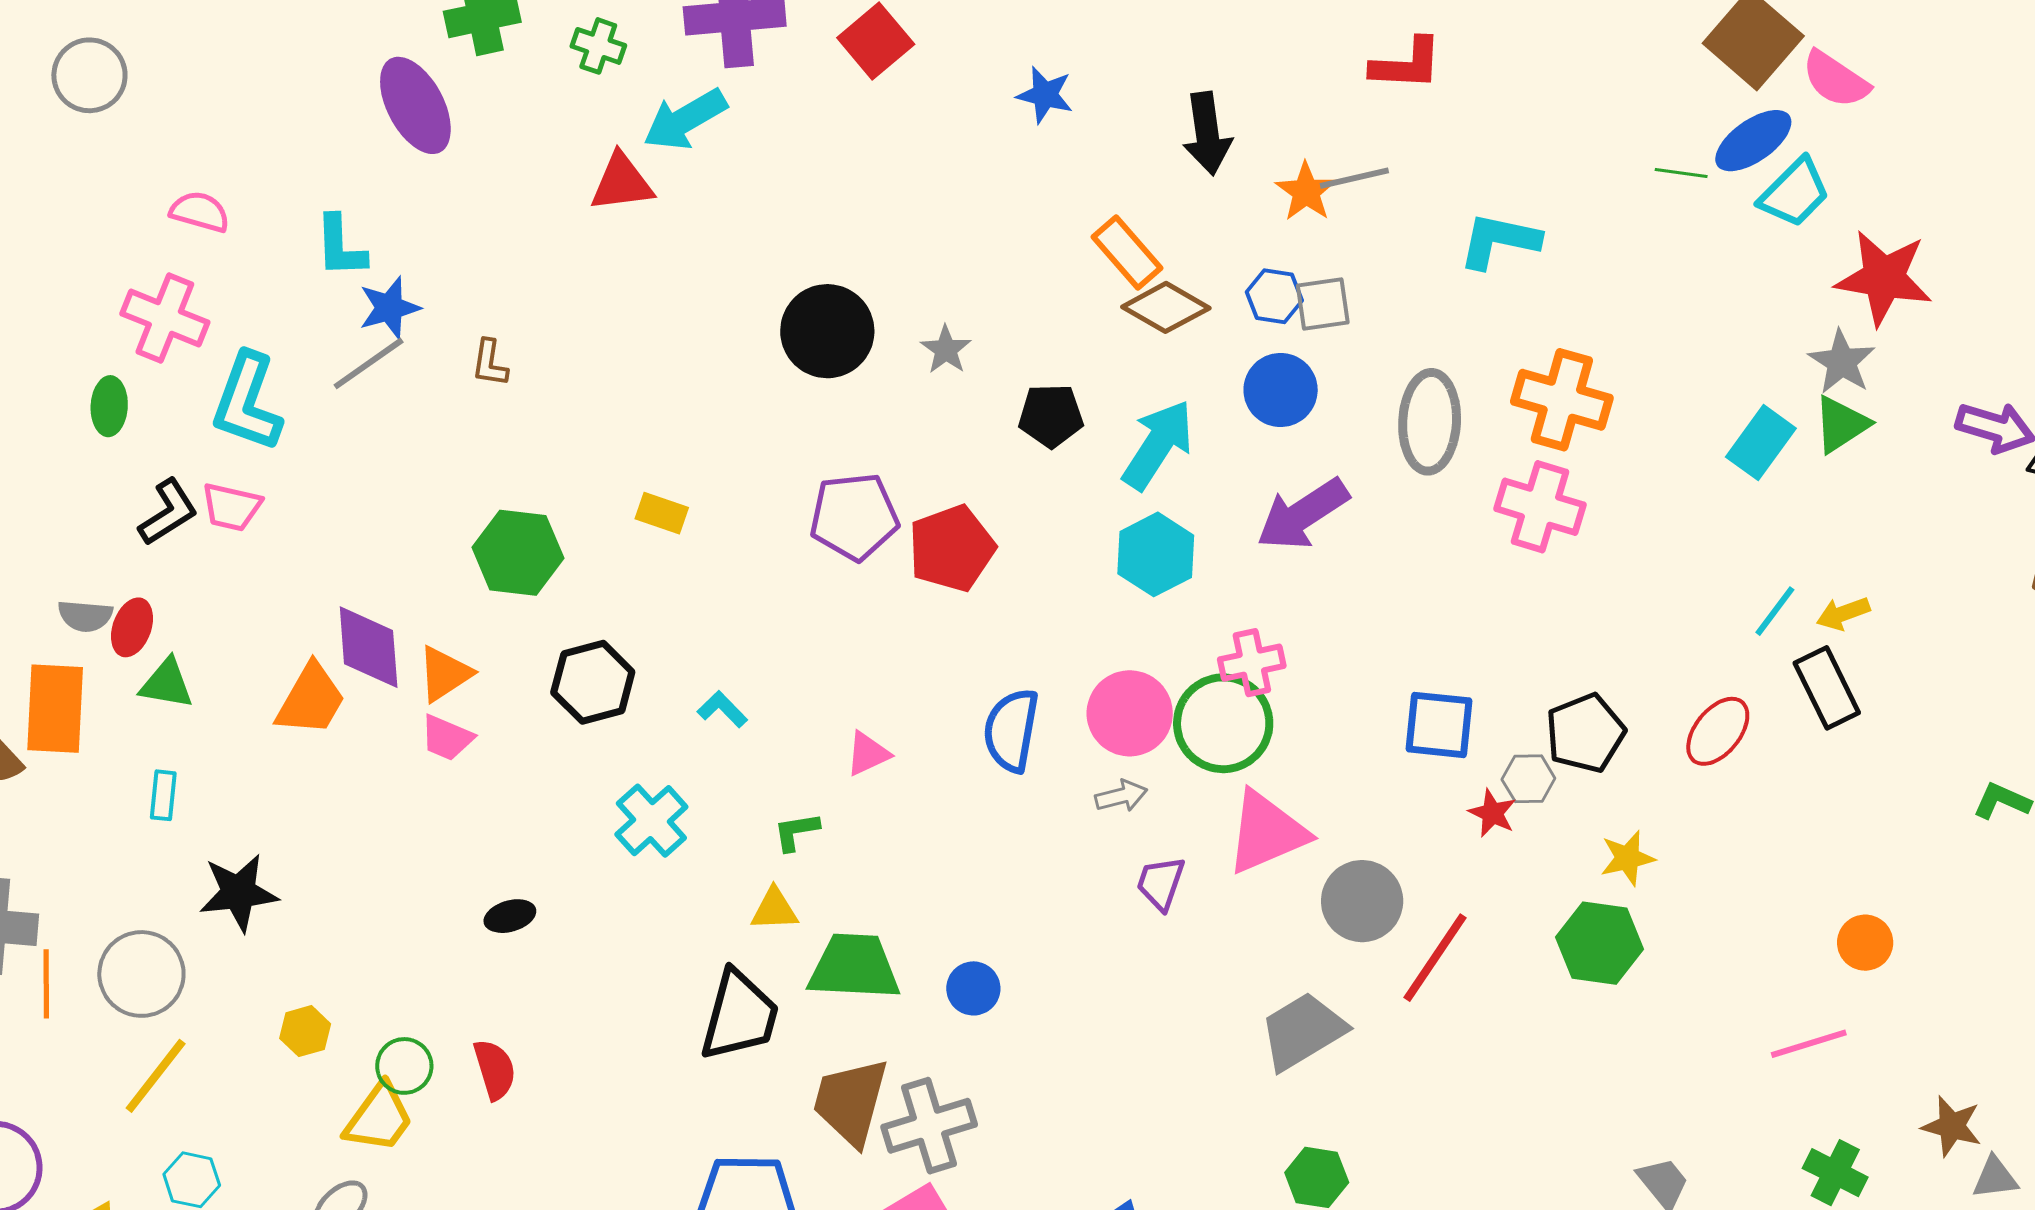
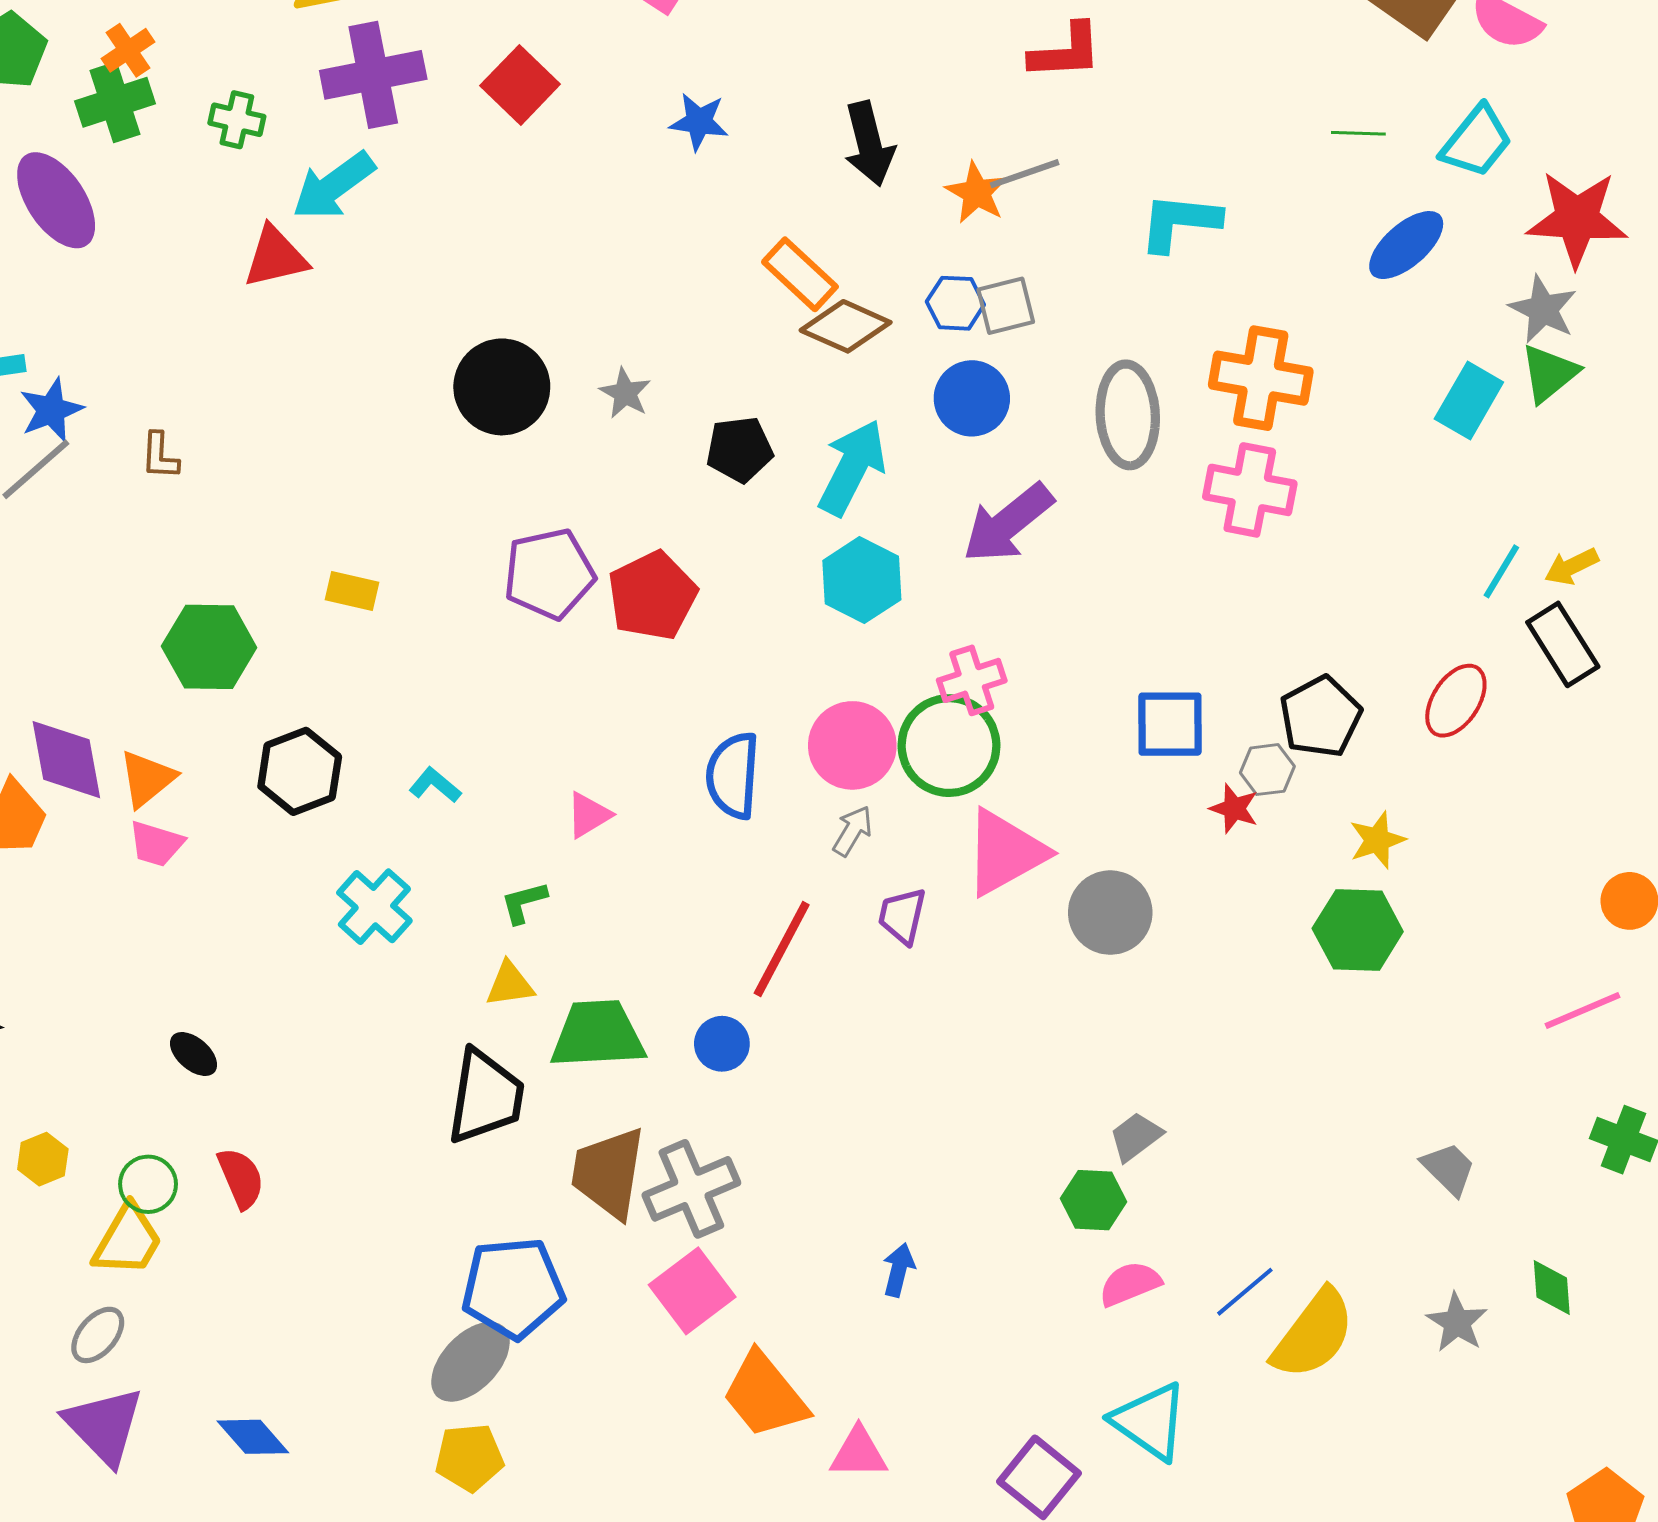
blue ellipse: (1753, 141) -> (1406, 245), moved
gray arrow: (1121, 796) -> (853, 831), turned -39
black ellipse: (510, 916) -> (194, 1054), moved, turned 63
red line: (1435, 958) -> (782, 949), moved
gray trapezoid: (1303, 1031) -> (1136, 1137), moved, size x0.6

